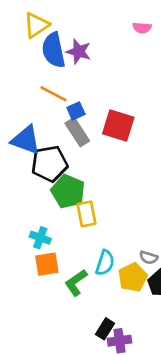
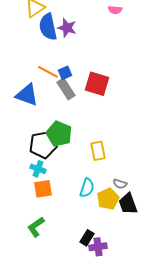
orange line: (53, 94) -> (48, 72), moved
black pentagon: (50, 164) -> (43, 145), moved
yellow rectangle: (86, 214) -> (98, 151), moved
green L-shape: (76, 283) -> (36, 227), moved

